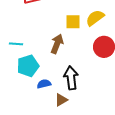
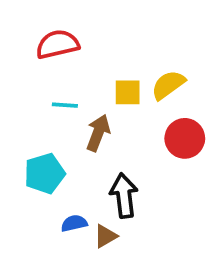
cyan line: (16, 44) -> (65, 105), moved
blue semicircle: (44, 84) -> (74, 223), moved

